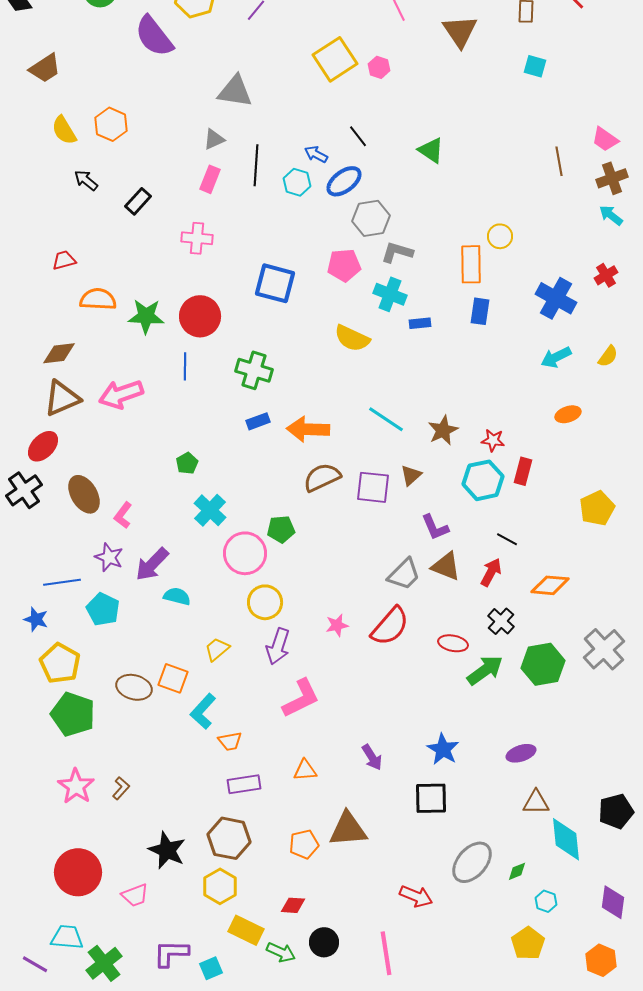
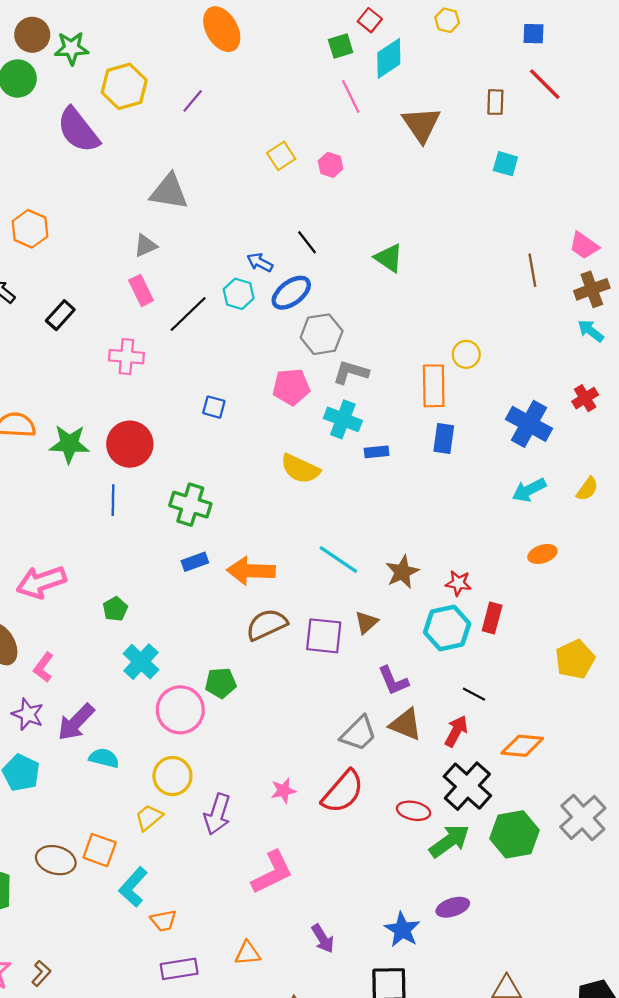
yellow square: (335, 59) -> (281, 156), size x0.6
black line: (256, 165) -> (188, 314), moved, turned 42
pink rectangle: (210, 179) -> (141, 290), turned -48
blue square: (275, 283) -> (214, 407), size x0.5
pink arrow: (121, 394) -> (41, 582), moved
yellow circle: (265, 602) -> (172, 776), moved
black cross: (501, 621) -> (467, 786), size x1.6
pink L-shape: (301, 698) -> (272, 872), moved
purple ellipse: (521, 753) -> (453, 907), moved

